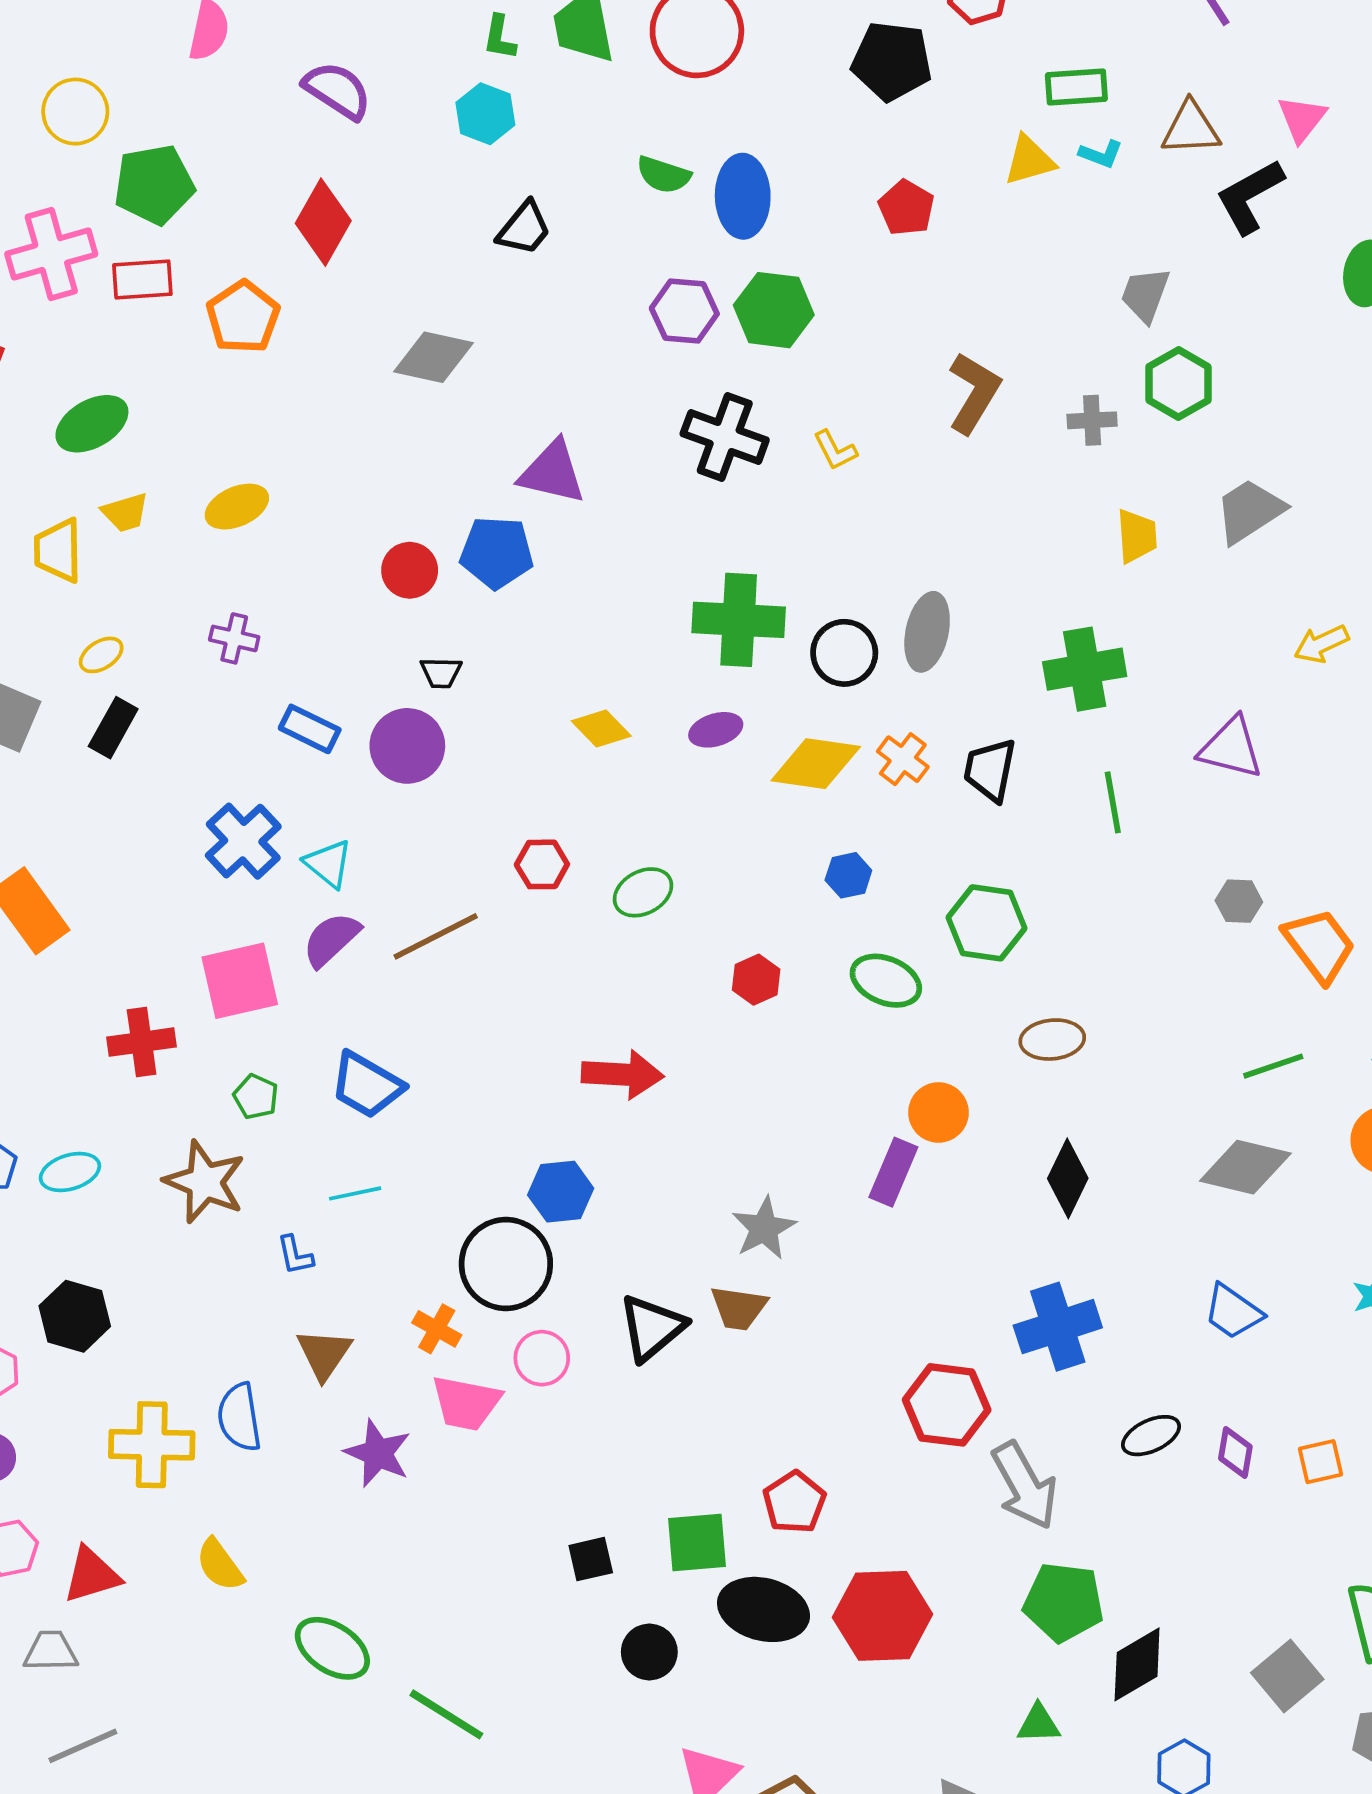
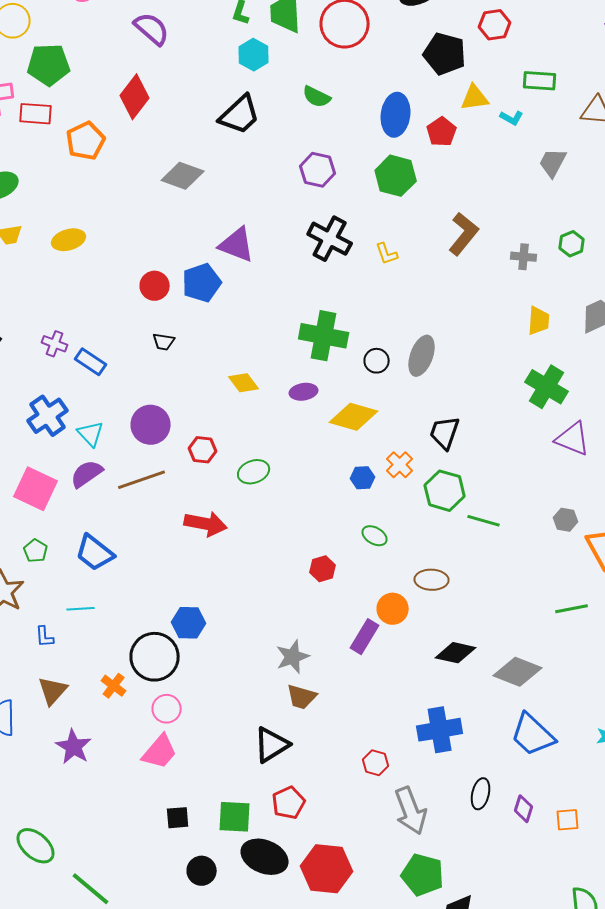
cyan hexagon: (485, 114) -> (254, 55), moved
cyan L-shape: (1101, 154) -> (512, 118), moved
yellow triangle: (1029, 160) -> (475, 98), moved
blue ellipse: (743, 196) -> (396, 115), moved
black trapezoid: (524, 228) -> (240, 115), size x1.4
gray trapezoid: (1145, 295) -> (553, 163), moved
green hexagon: (774, 310) -> (396, 176), moved
green hexagon: (1178, 383) -> (572, 244), size x0.7
blue pentagon: (497, 552) -> (202, 283), turned -30
purple cross: (234, 638) -> (55, 344), moved
black circle: (844, 653) -> (377, 361), size x0.7
green cross: (1085, 669) -> (547, 387), moved, turned 33
purple circle: (407, 746) -> (151, 425), moved
orange cross: (903, 759) -> (400, 465), moved
green line: (1113, 802) -> (484, 521), moved, turned -72
green hexagon: (987, 923) -> (445, 491), moved
red hexagon: (756, 980) -> (323, 569), moved
pink square: (240, 981) -> (36, 489), turned 30
green ellipse: (886, 981) -> (375, 536), size x0.7
brown ellipse: (1052, 1040) -> (432, 580), moved
red arrow: (623, 1074) -> (206, 524), moved
gray diamond: (1245, 1167) -> (518, 672), moved
black diamond: (1068, 1178) -> (456, 653), turned 69
brown trapezoid: (739, 1308) -> (302, 697), moved
blue trapezoid: (1233, 1312) -> (533, 735), size x1.4
black triangle: (652, 1328) -> (272, 745), moved
pink trapezoid: (466, 1403) -> (160, 752), moved, turned -69
red hexagon: (947, 1405) -> (376, 763), size x0.6
black ellipse: (1151, 1436) -> (481, 794), turned -60

